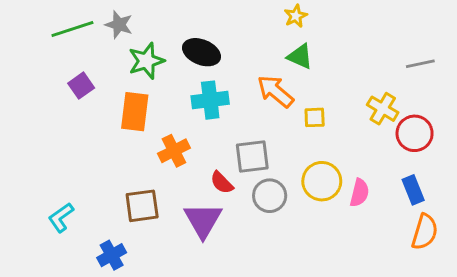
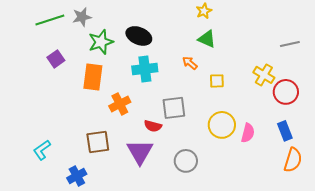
gray star: (119, 25) -> (82, 17), turned -30
orange arrow: (275, 91) -> (190, 63), size x0.6
red semicircle: (222, 183) -> (153, 126), turned -30
gray circle: (270, 196) -> (186, 161), moved

